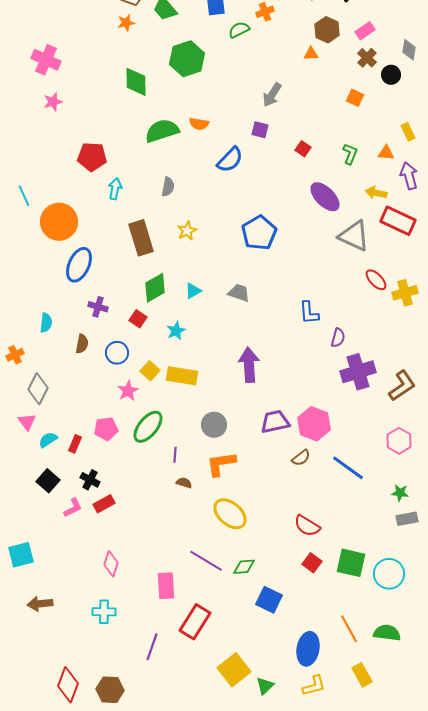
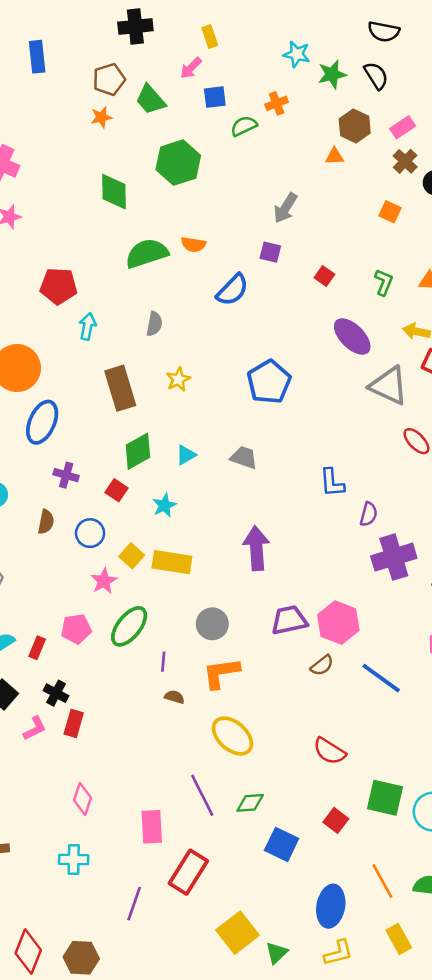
red rectangle: (104, 504) -> (74, 723), turned -45
purple line: (206, 561) -> (202, 795), turned 32
red square: (312, 563) -> (336, 820), moved

